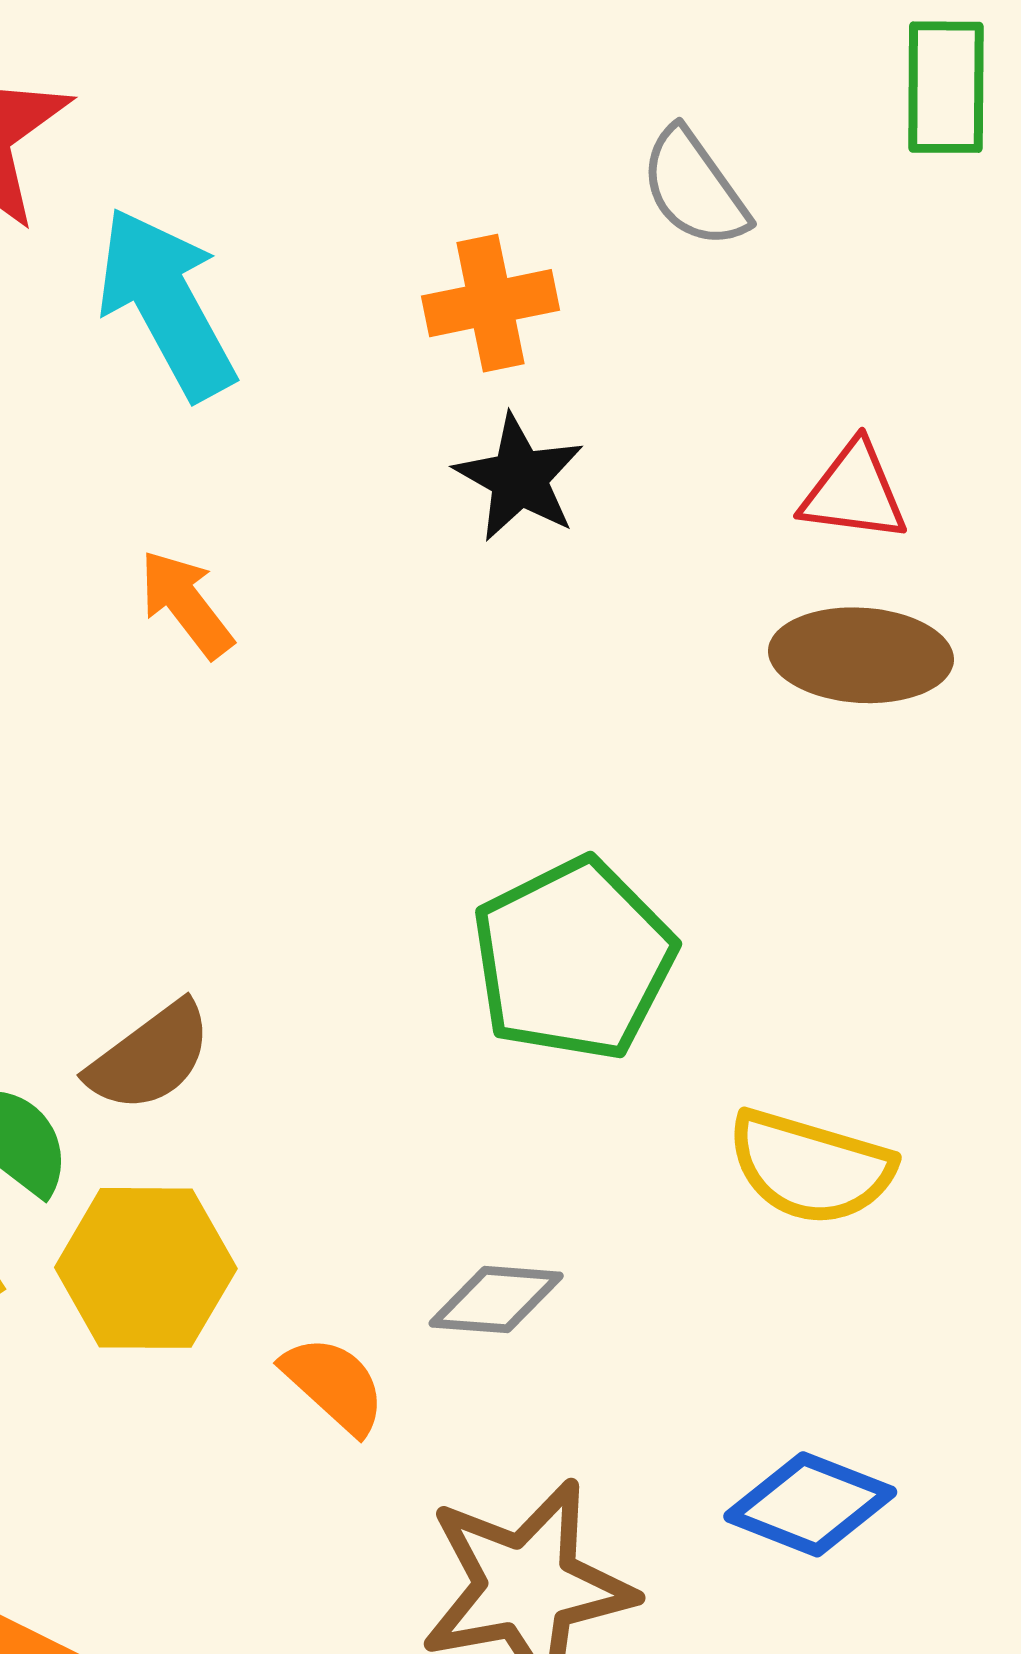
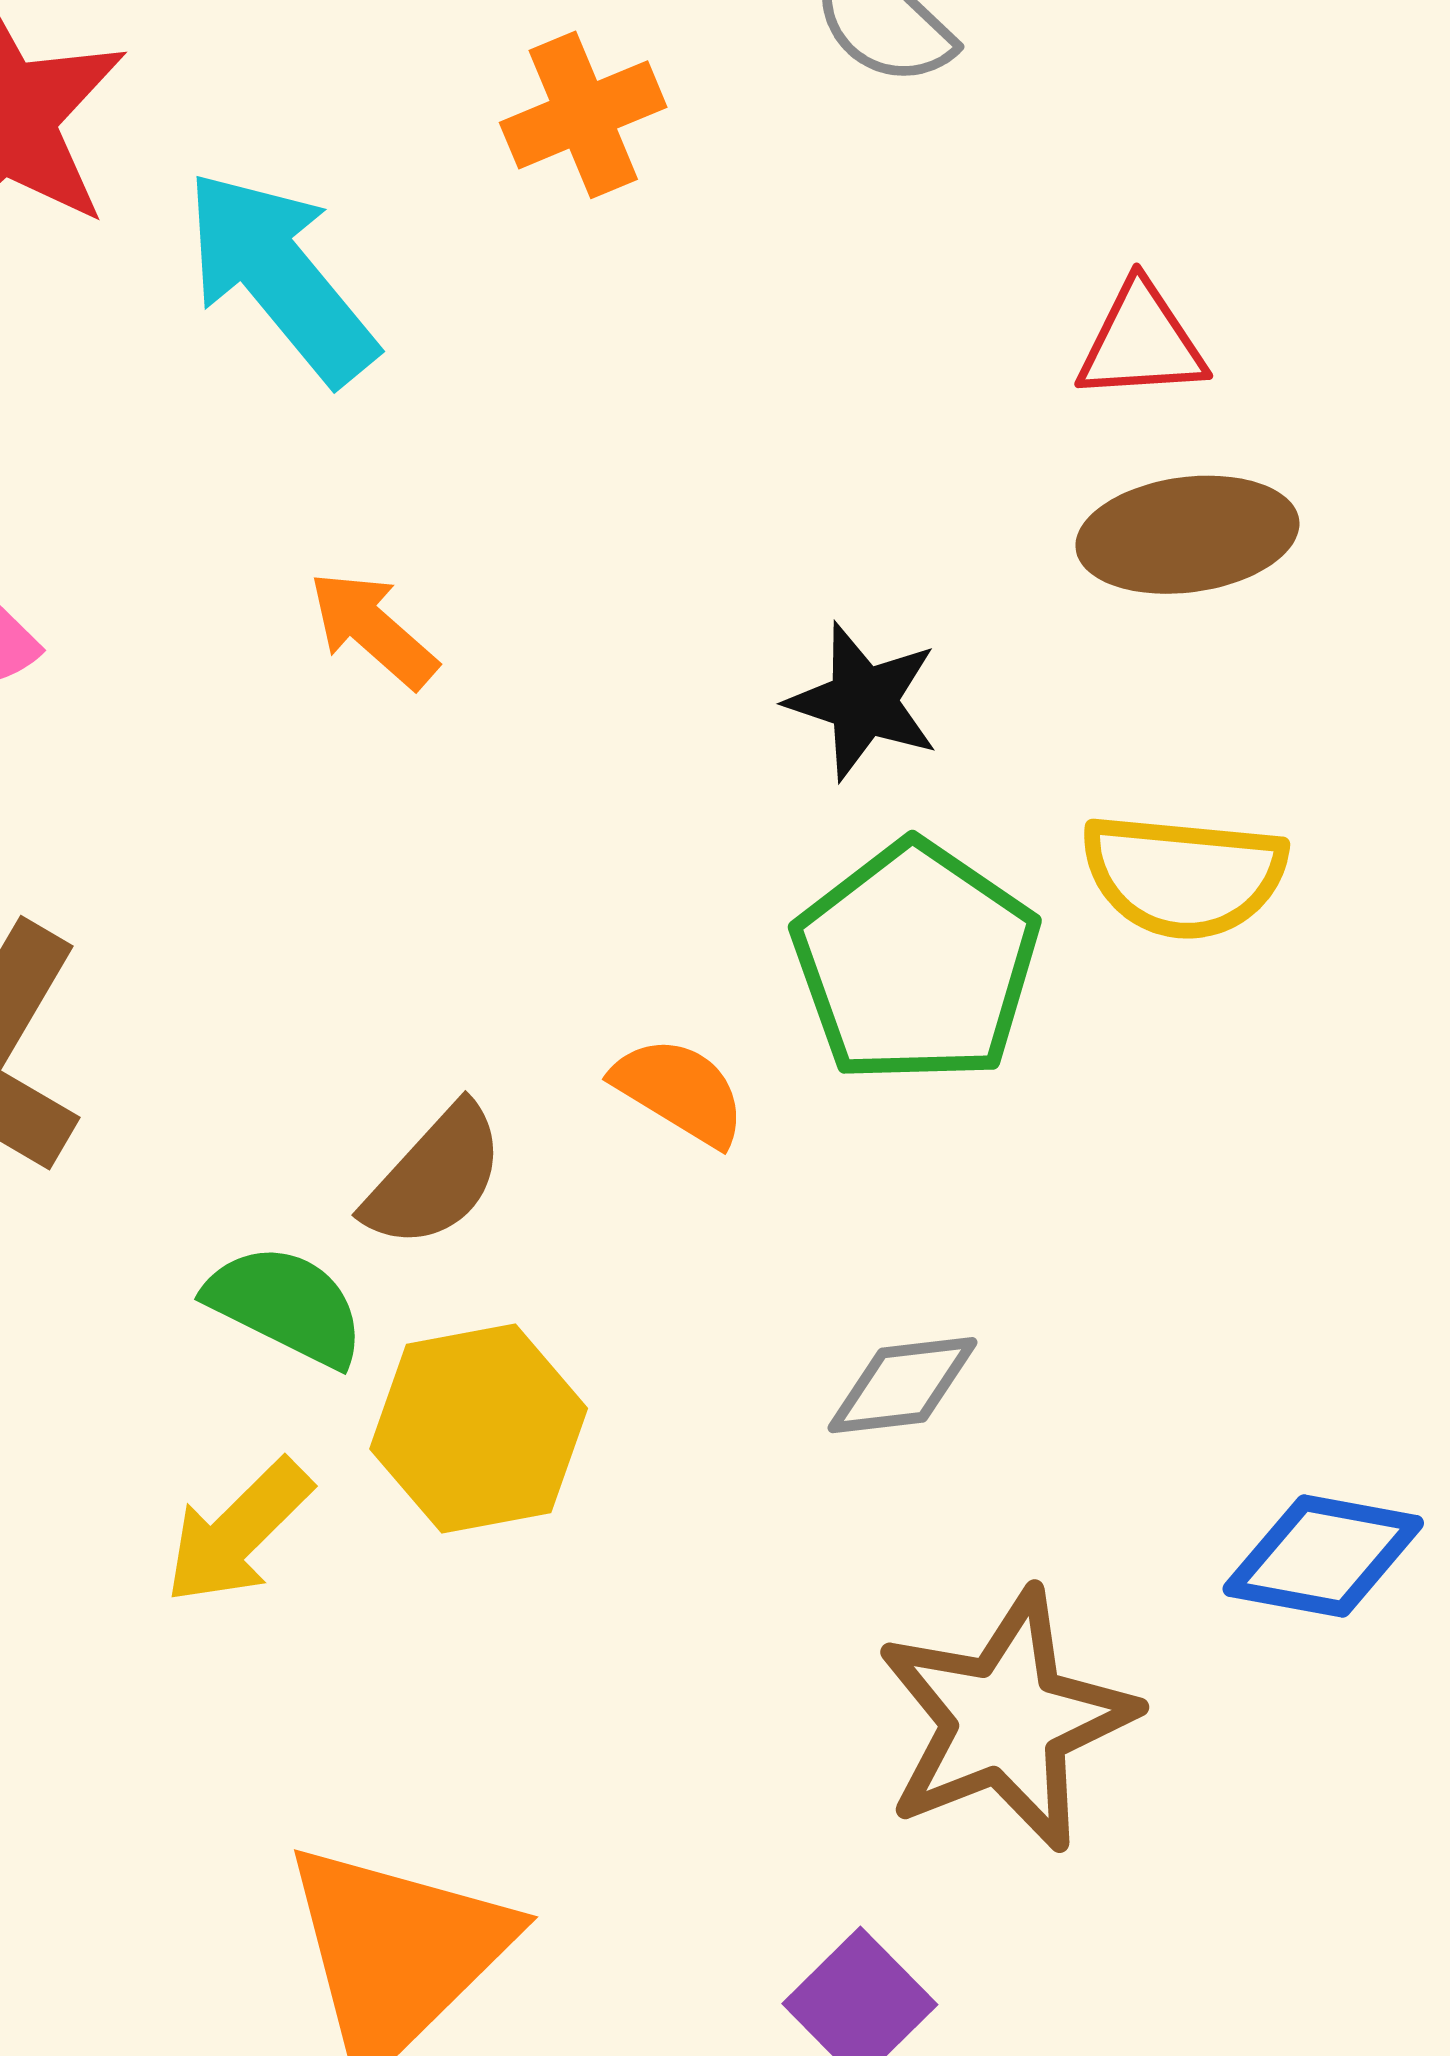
orange cross: (490, 303) -> (583, 115), moved
black star: (519, 478) -> (863, 701), moved
yellow semicircle: (810, 1167) -> (1184, 876), moved
orange semicircle: (334, 1385) -> (680, 1091), moved

